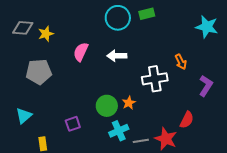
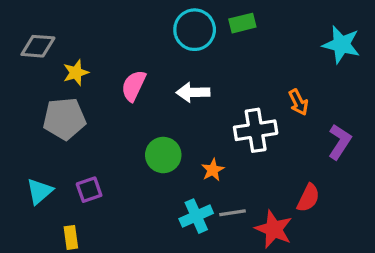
yellow star: (46, 34) -> (76, 73), moved
green circle: (107, 106) -> (163, 155), moved
purple square: (73, 124) -> (89, 190), moved
gray line: (141, 141) -> (233, 213), moved

